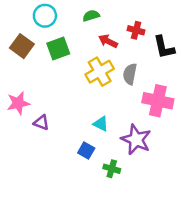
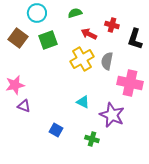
black L-shape: (164, 47) -> (135, 39), turned 30
purple triangle: (41, 123) -> (24, 106), moved
blue square: (86, 151) -> (56, 130), moved

